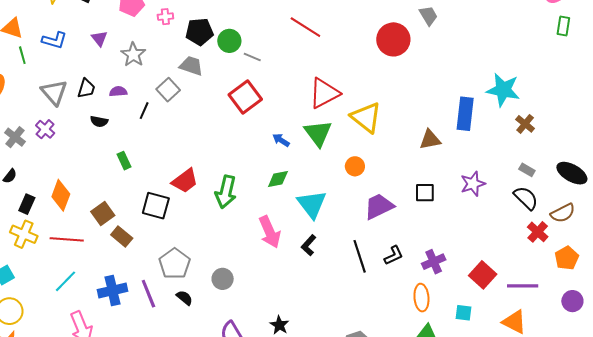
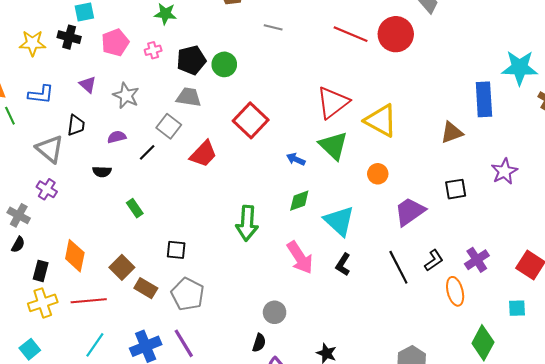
red line: (305, 27) -> (351, 34), moved
gray line: (252, 57) -> (273, 27), moved
black trapezoid: (86, 88) -> (76, 125), moved
black line: (144, 111) -> (147, 152), turned 30
gray cross: (15, 137) -> (19, 215), moved
red trapezoid: (185, 181) -> (203, 154), moved
black square: (156, 206) -> (176, 250), size x0.7
yellow cross: (24, 234) -> (43, 303), turned -32
gray pentagon: (175, 264) -> (188, 294), moved
gray circle: (223, 279) -> (275, 312), moved
black semicircle: (184, 298) -> (259, 343), moved, turned 78
orange ellipse: (421, 298) -> (455, 291), moved

